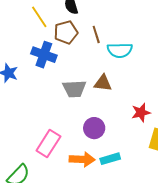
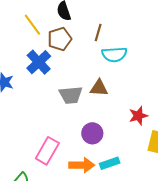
brown line: (96, 34) -> (98, 32), moved, turned 36
blue cross: (44, 55) -> (39, 62), turned 30

